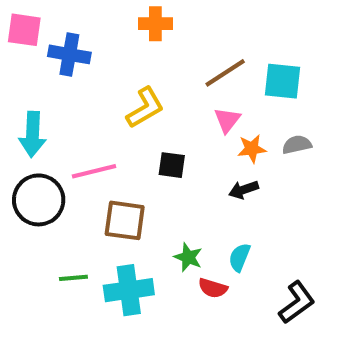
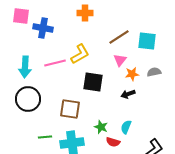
black square: (172, 165) -> (93, 82), size x1.5
pink line: (94, 171) -> (55, 63), moved

